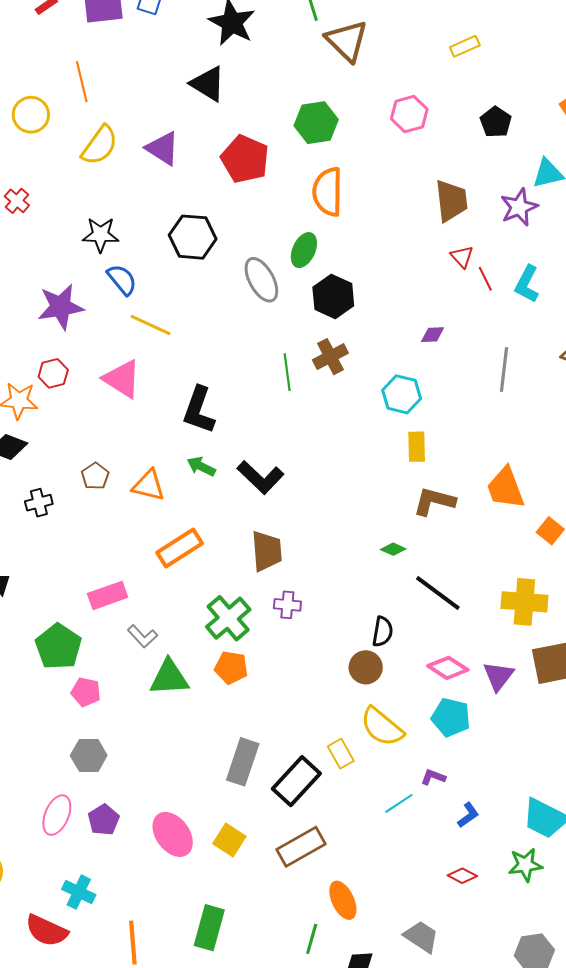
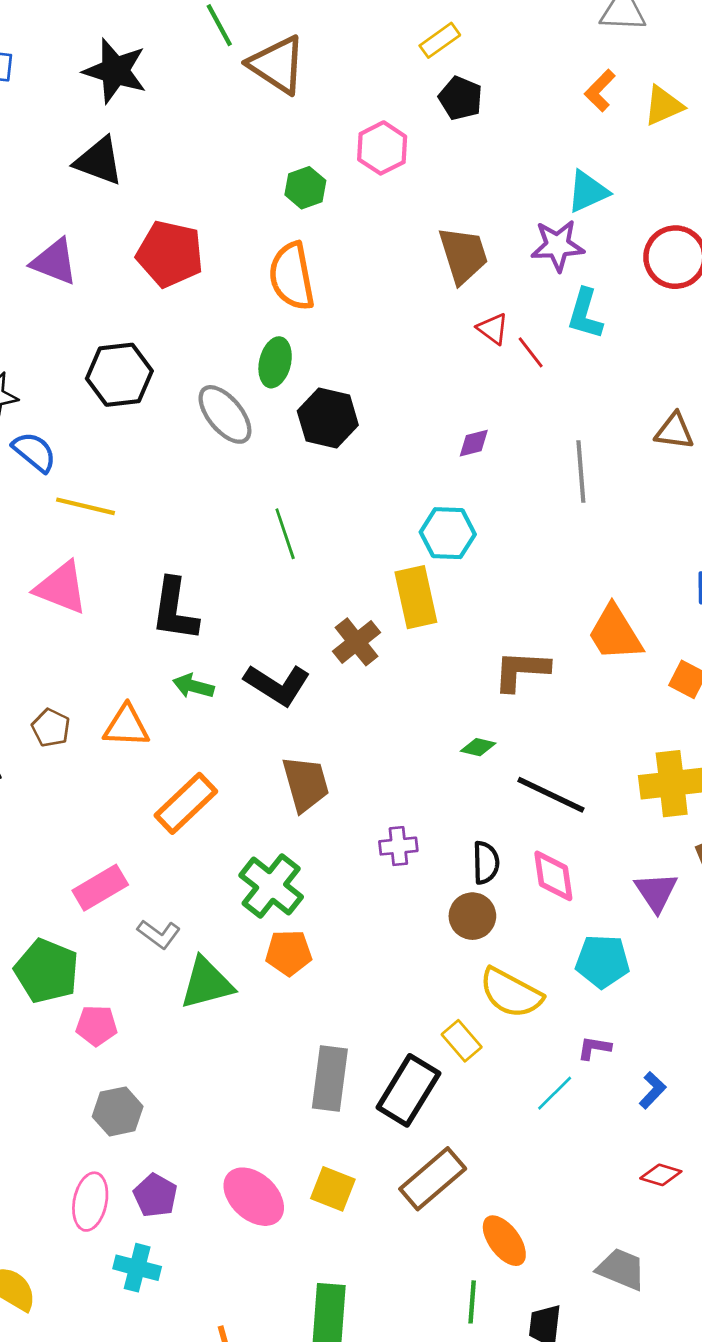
black pentagon: (496, 122) -> (461, 98), moved
green hexagon: (316, 123) -> (305, 188), moved, size x0.7
purple star: (519, 207) -> (558, 246), turned 30
cyan L-shape: (527, 284) -> (585, 314), moved
brown cross: (330, 357) -> (357, 642), moved
yellow rectangle: (417, 447) -> (416, 597), moved, size x1.4
purple cross: (287, 605) -> (398, 846), moved
pink diamond: (448, 668) -> (553, 876), moved, turned 60
cyan cross: (79, 892) -> (137, 1268), moved

